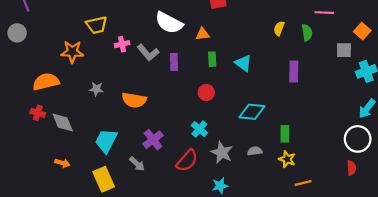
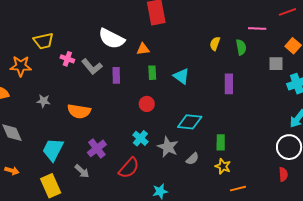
pink cross: (122, 44) -> (67, 59), turned 32
gray semicircle: (255, 151) -> (192, 159), turned 144
gray star: (222, 153) -> (168, 147), moved

